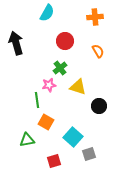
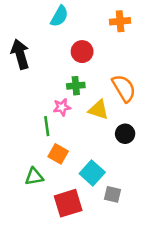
orange semicircle: (98, 51) -> (124, 88), moved, size x1.6
green cross: (60, 68) -> (76, 86), turned 32
gray square: (89, 154) -> (112, 194), turned 32
red square: (54, 161) -> (68, 203), size x1.6

